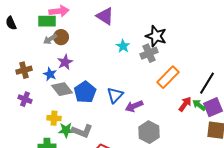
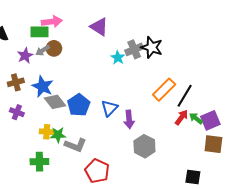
gray cross: (149, 53) -> (134, 49), moved
purple star: (65, 62) -> (25, 56), moved
blue star: (50, 74) -> (43, 86), size x1.5
black line: (207, 83) -> (185, 96), moved
purple arrow: (134, 106) -> (129, 119), turned -72
green star: (66, 130) -> (58, 135), moved

